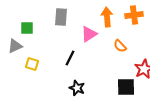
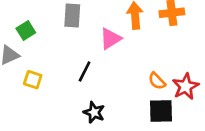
green square: (27, 28) -> (26, 31), turned -32
orange semicircle: (120, 46) -> (157, 81), moved

